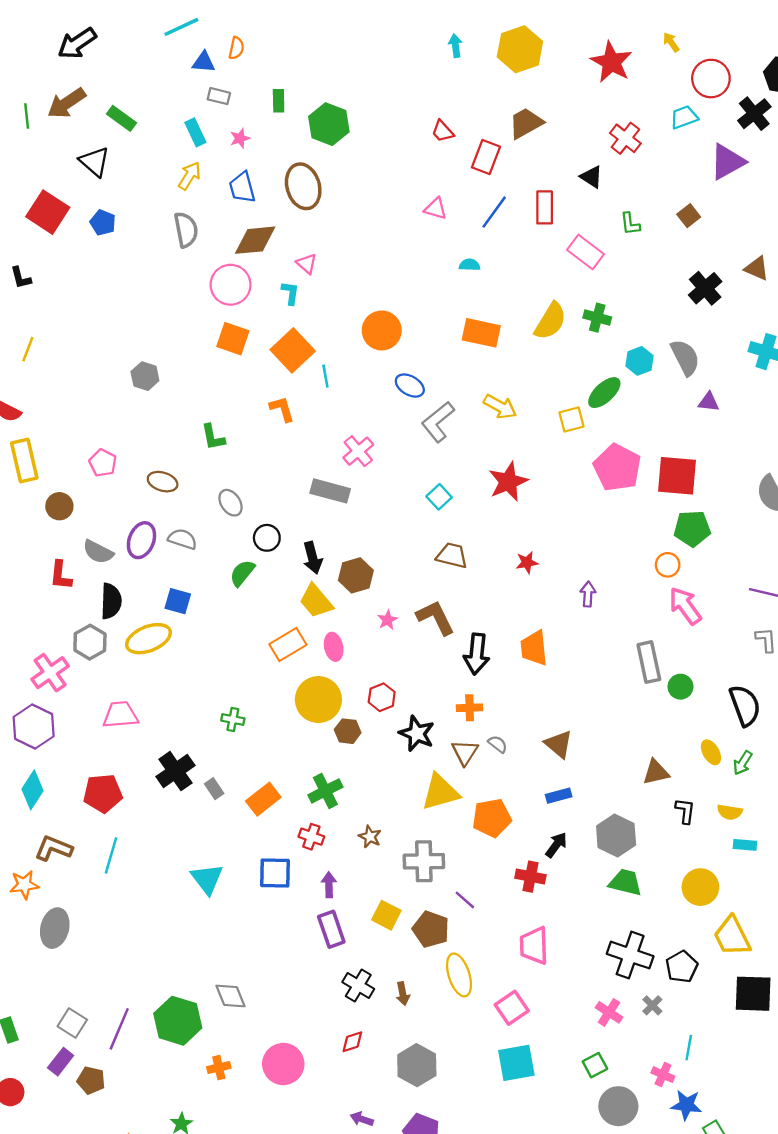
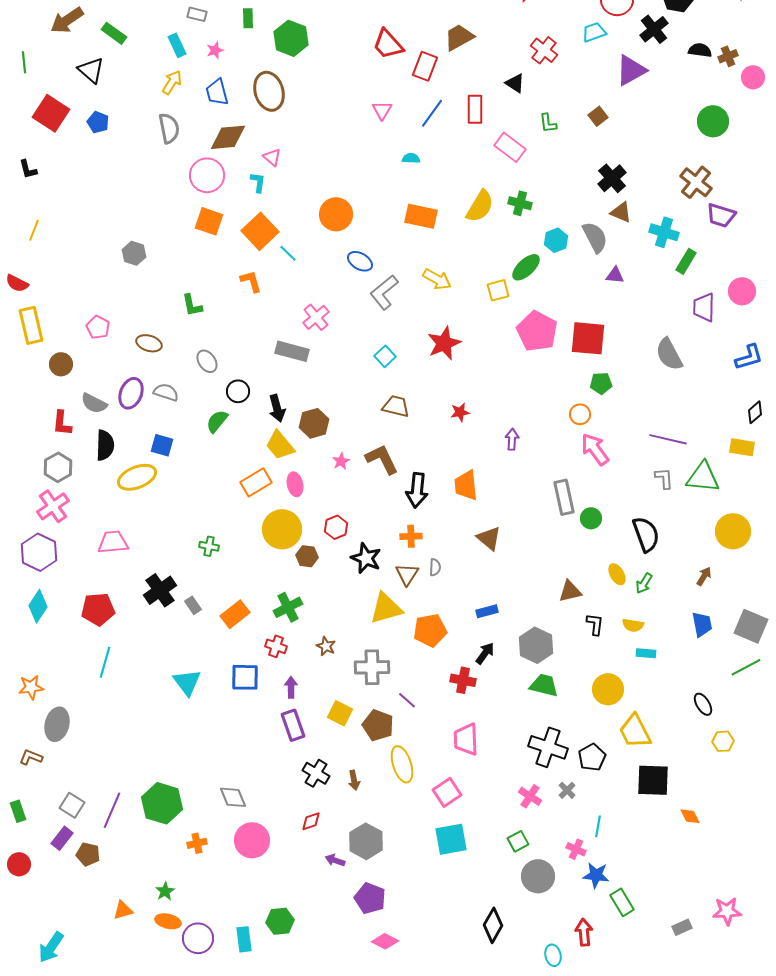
green line: (27, 116) -> (24, 62), moved
red trapezoid: (443, 131) -> (388, 44), size x1.6
pink triangle: (436, 209) -> (382, 110), turned 45
brown triangle: (757, 268) -> (621, 212), moved
cyan line: (325, 376) -> (288, 253), turned -36
green pentagon: (692, 528) -> (601, 383), size x0.7
gray hexagon: (90, 642) -> (58, 467), moved
gray semicircle: (498, 744) -> (435, 567), turned 54
brown triangle: (559, 744) -> (489, 538), moved
brown L-shape: (54, 848) -> (31, 757), moved, size x0.7
gray diamond: (231, 996) -> (233, 797), moved
purple arrow: (362, 1119) -> (335, 860), moved

